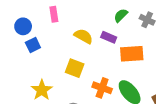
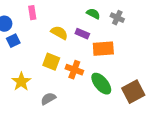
green semicircle: (121, 15) -> (93, 14), turned 72
orange cross: (102, 88) -> (74, 70), moved

